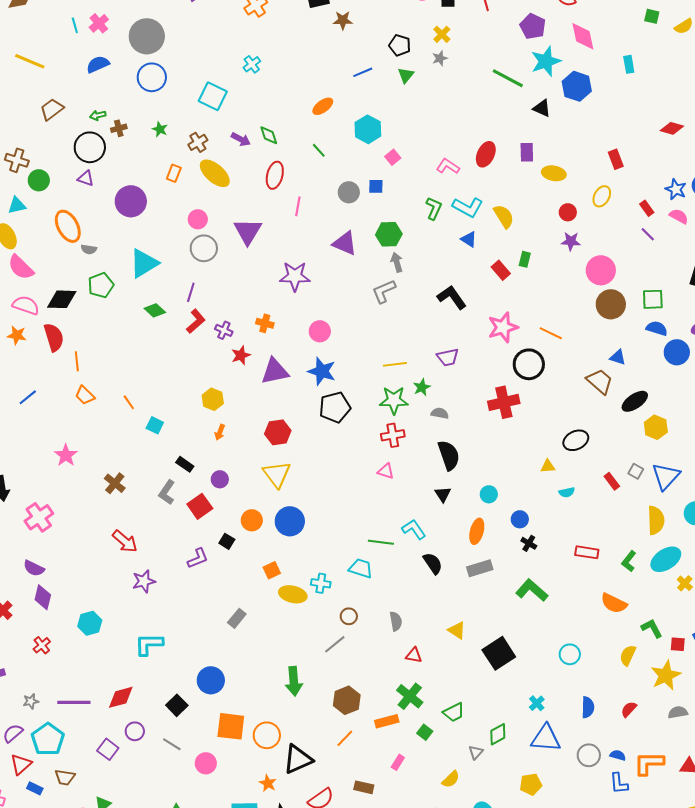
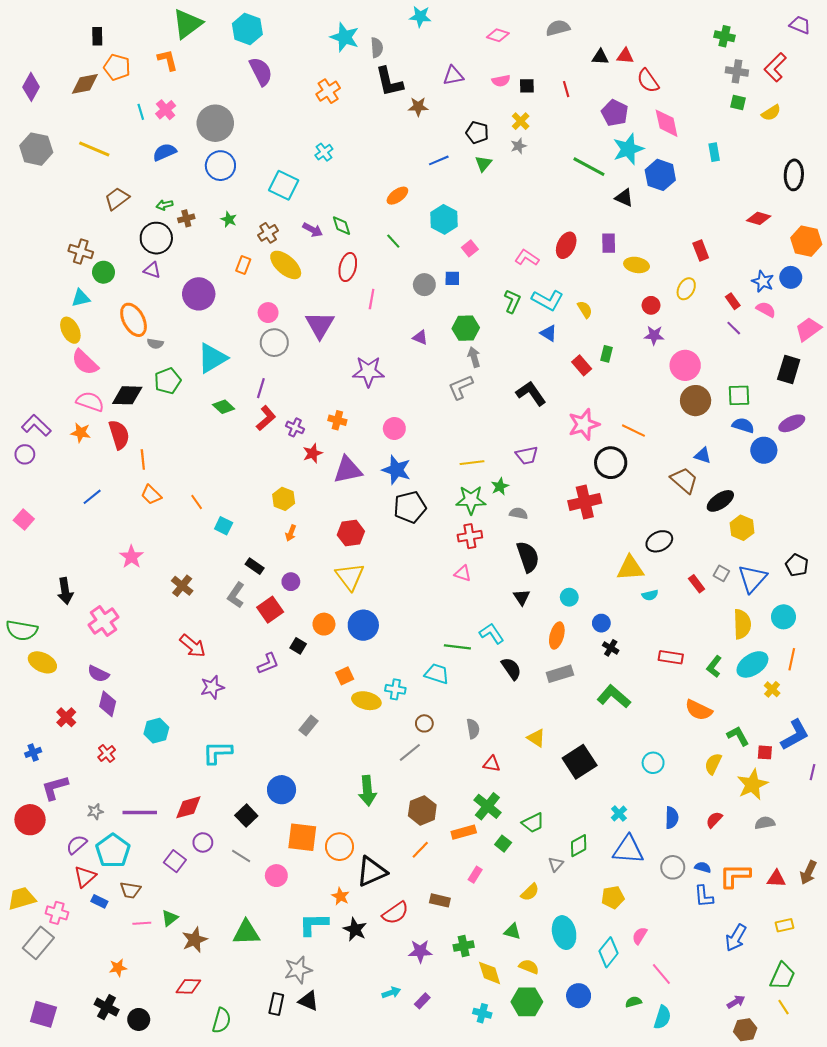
yellow semicircle: (504, 216) -> (585, 309), size x0.7
purple triangle: (345, 243) -> (420, 337), size x0.6
yellow triangle: (548, 466) -> (630, 568), size x1.8

